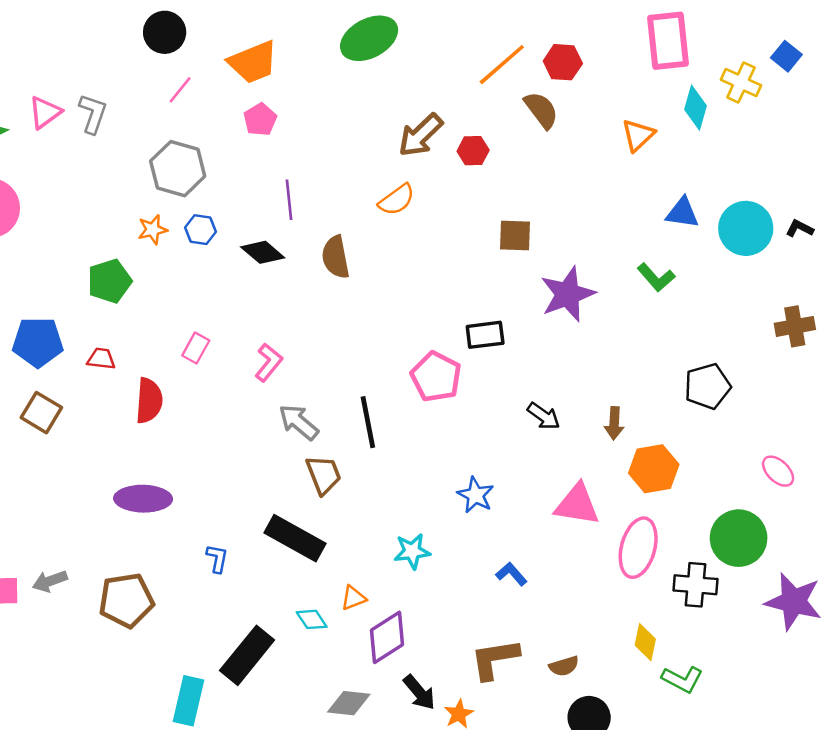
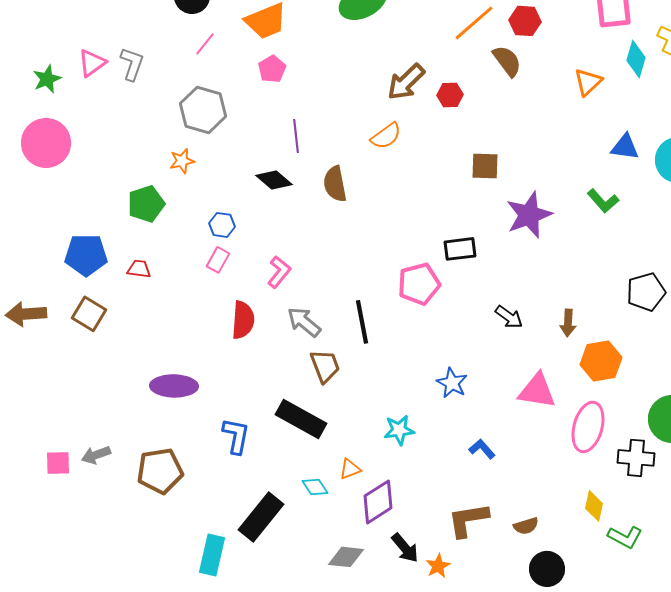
blue hexagon: (200, 230) -> (222, 225), moved
pink pentagon: (436, 377) -> (419, 284), turned 30
red semicircle: (149, 401) -> (243, 320), moved
blue L-shape: (217, 558) -> (236, 436), size x1.5

